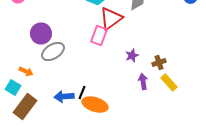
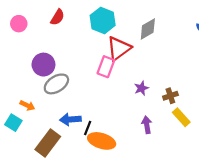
purple arrow: (143, 82) -> (147, 125), moved
blue arrow: (64, 96) -> (70, 119), moved
brown rectangle: (25, 106) -> (48, 143), moved

